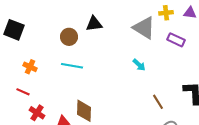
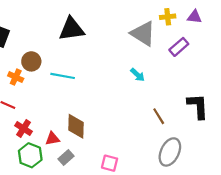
black triangle: (94, 24) -> (72, 29), moved, size x1.4
brown circle: (69, 37) -> (31, 61), moved
purple rectangle: (176, 40) -> (179, 47), turned -66

